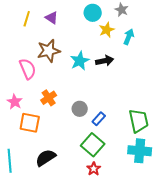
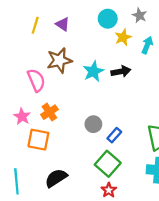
orange cross: (49, 98) -> (49, 112), moved

